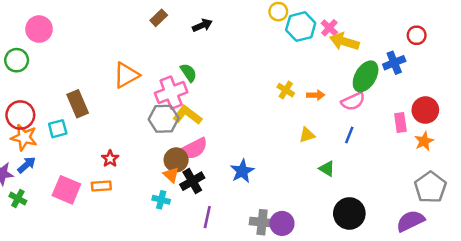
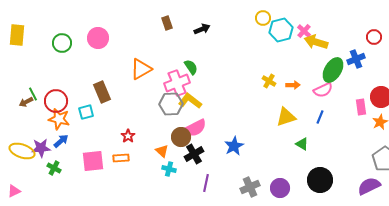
brown rectangle: (159, 18) -> (167, 23), turned -64
pink circle: (39, 29) -> (98, 38), moved
green circle: (17, 60) -> (62, 43), moved
yellow triangle: (307, 135) -> (286, 117), size x1.5
orange triangle: (171, 175) -> (162, 151), moved
pink square: (66, 190) -> (93, 161), turned -30
gray cross: (262, 222) -> (250, 187), turned -30
purple circle: (282, 223) -> (280, 188), moved

